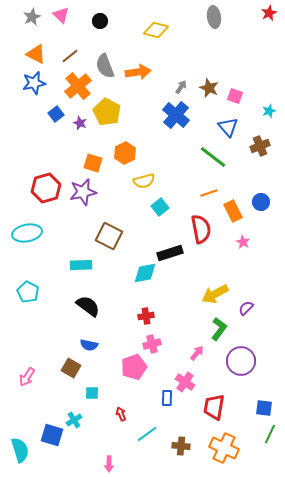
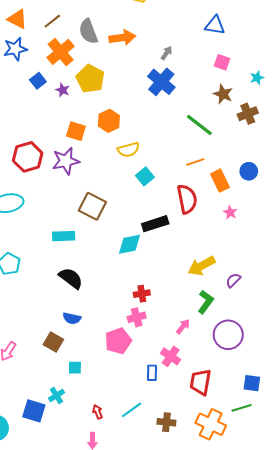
brown star: (209, 88) -> (223, 94), moved
blue triangle: (228, 127) -> (215, 25), moved, turned -40
red cross: (146, 316) -> (142, 294), moved
red arrow: (121, 414) -> (98, 412), moved
green line: (270, 434) -> (242, 408), moved, turned 48

